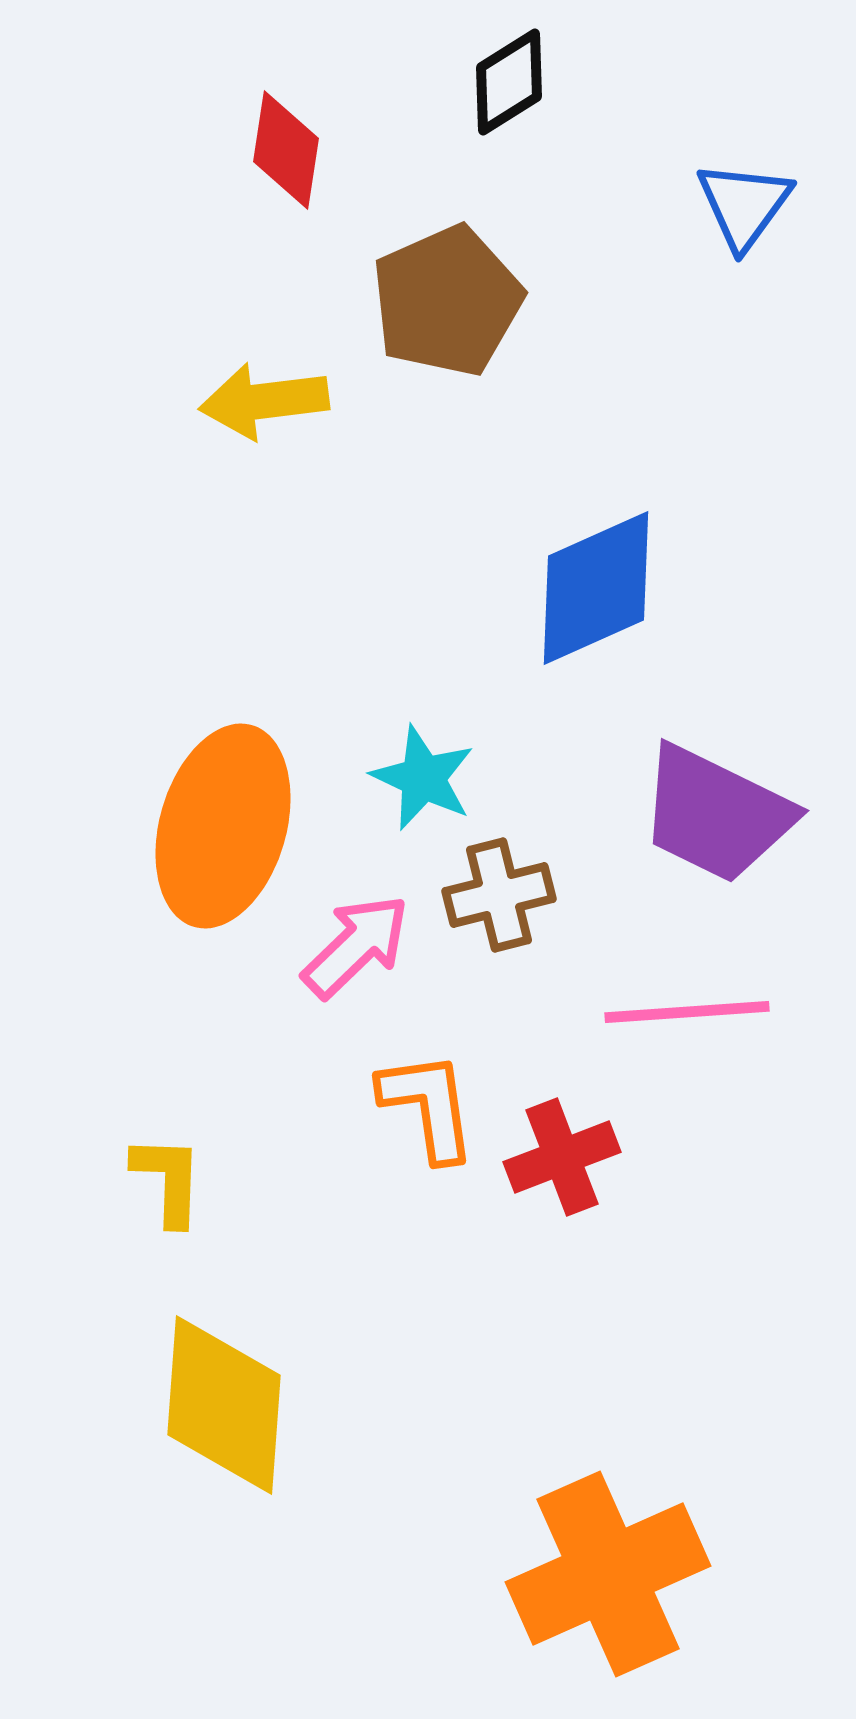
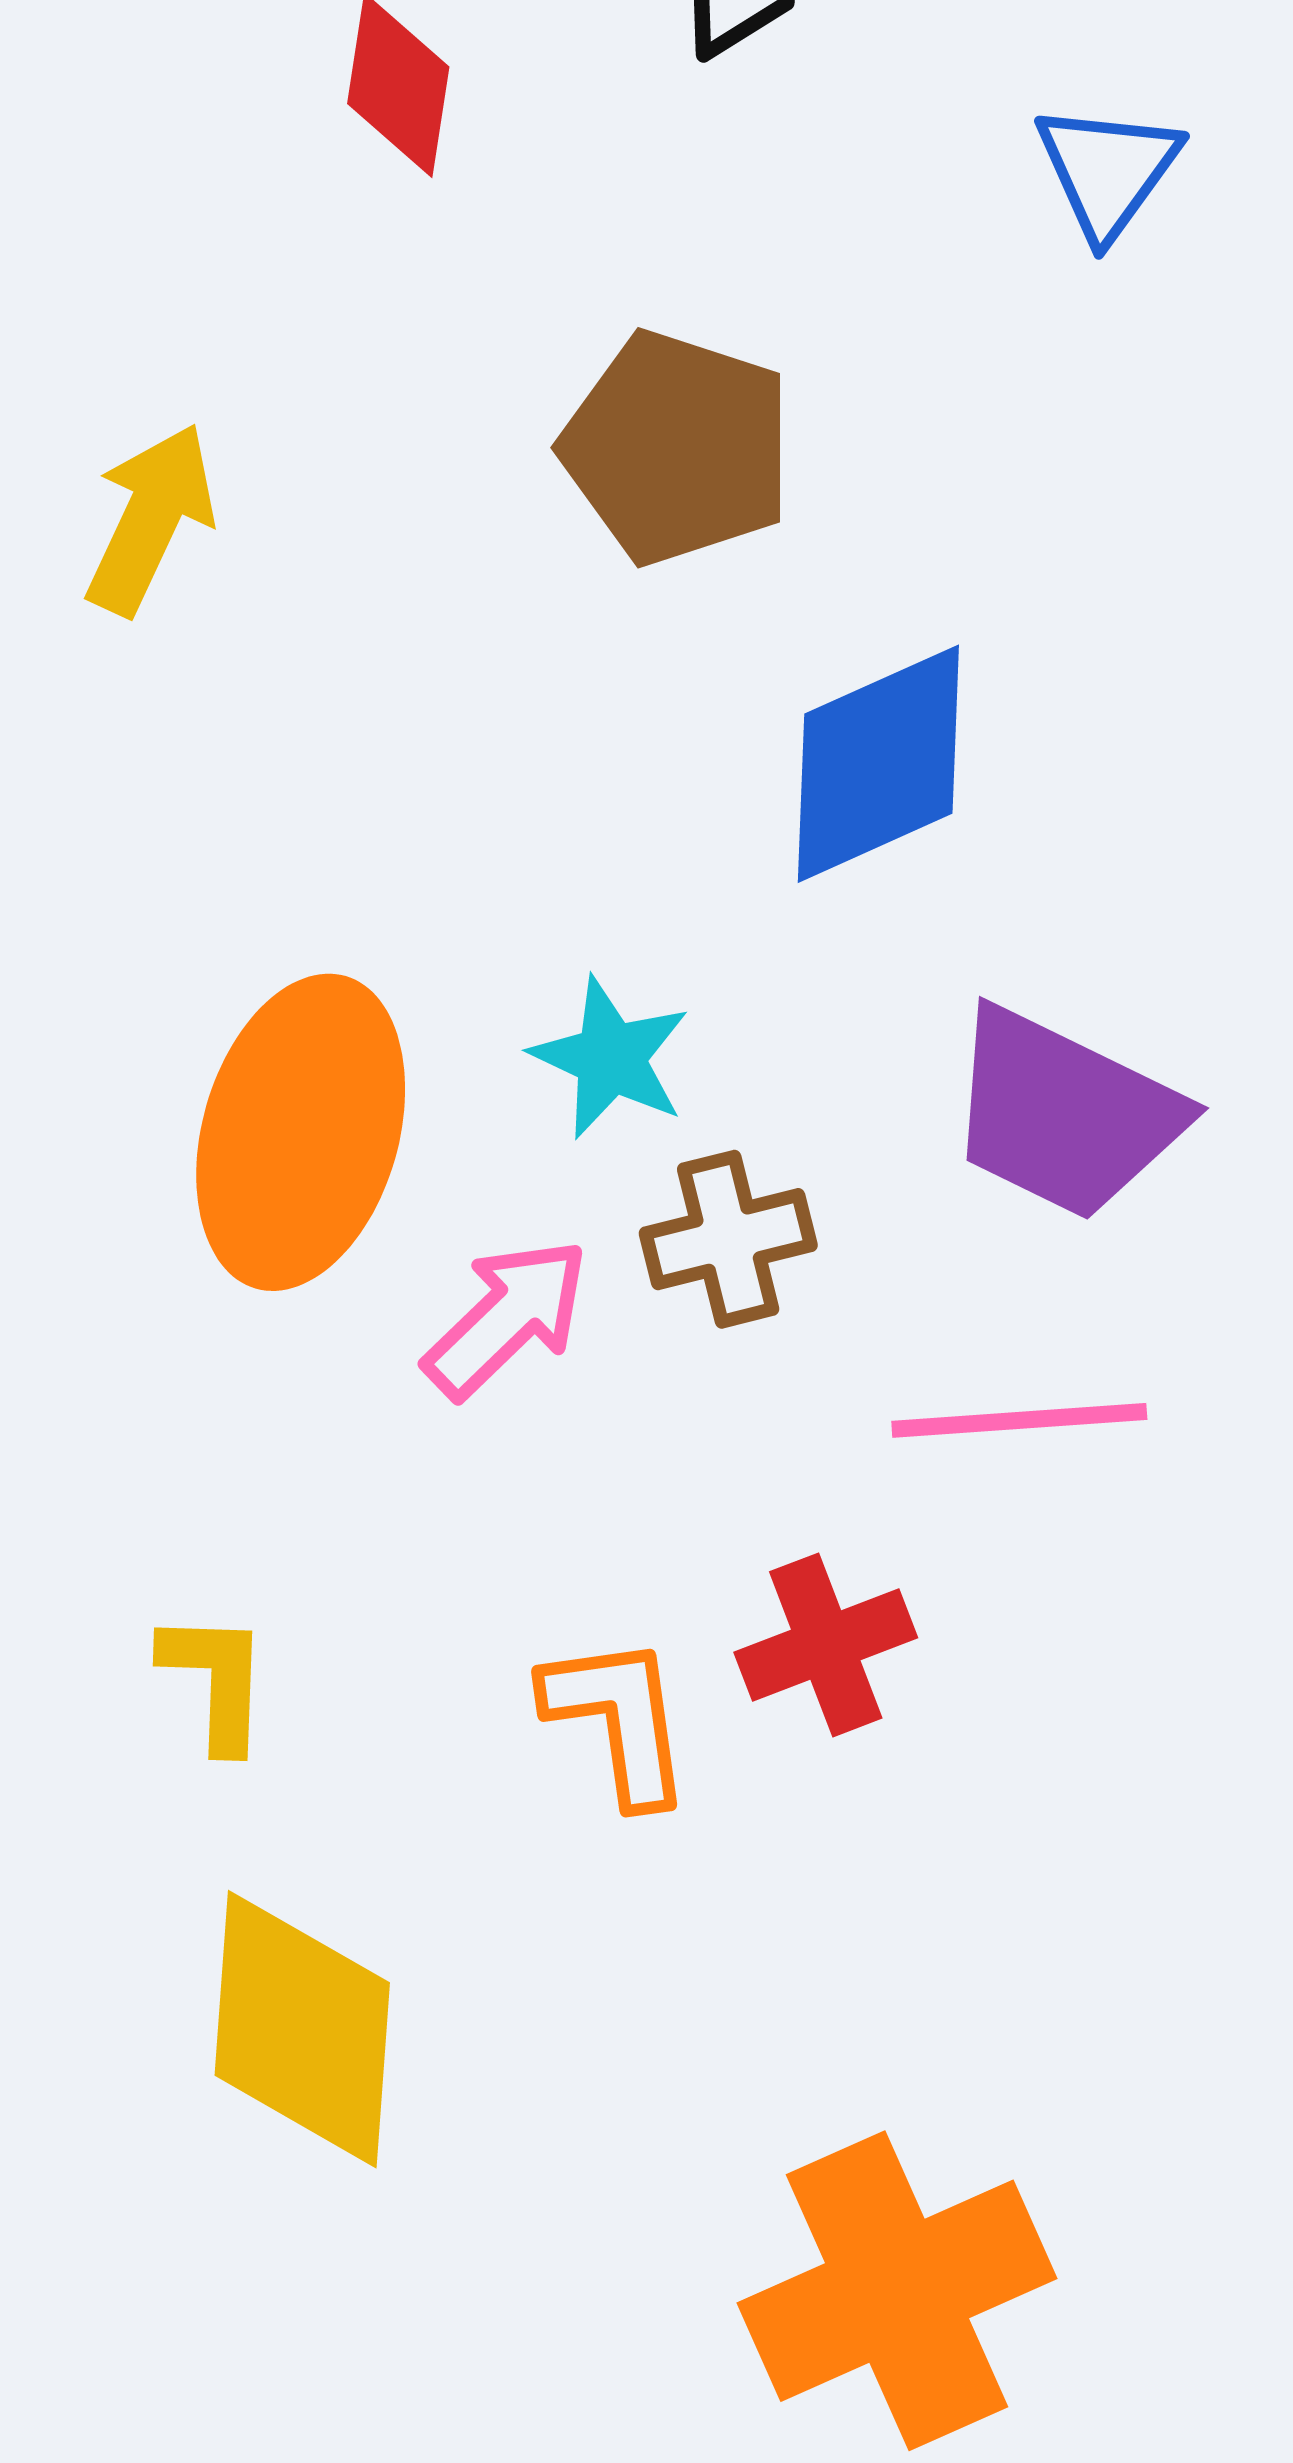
brown pentagon: (447, 301) -> (677, 448), moved, turned -30
yellow arrow: (264, 401) -> (150, 519), moved, turned 122
orange L-shape: (428, 1106) -> (618, 1719), moved

